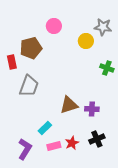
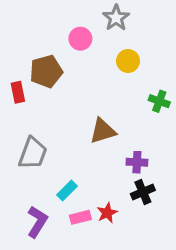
gray star: (103, 27) -> (116, 18), moved, turned 30
gray trapezoid: (29, 86) -> (33, 153), moved
brown triangle: (69, 105) -> (103, 131), moved
black cross: (97, 139) -> (143, 192), moved

